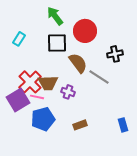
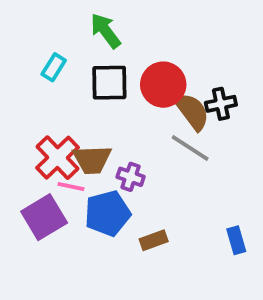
red circle: (85, 31) -> (163, 85), moved
cyan rectangle: (19, 39) -> (54, 67), moved
brown semicircle: (78, 63) -> (192, 111), moved
purple square: (18, 100) -> (44, 217), moved
blue pentagon: (43, 119) -> (107, 213), moved

